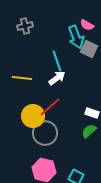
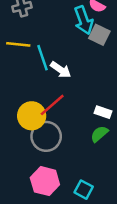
cyan line: (57, 61) -> (43, 58), moved
yellow line: (22, 78) -> (18, 44), moved
white arrow: (57, 78) -> (61, 70), turned 72

